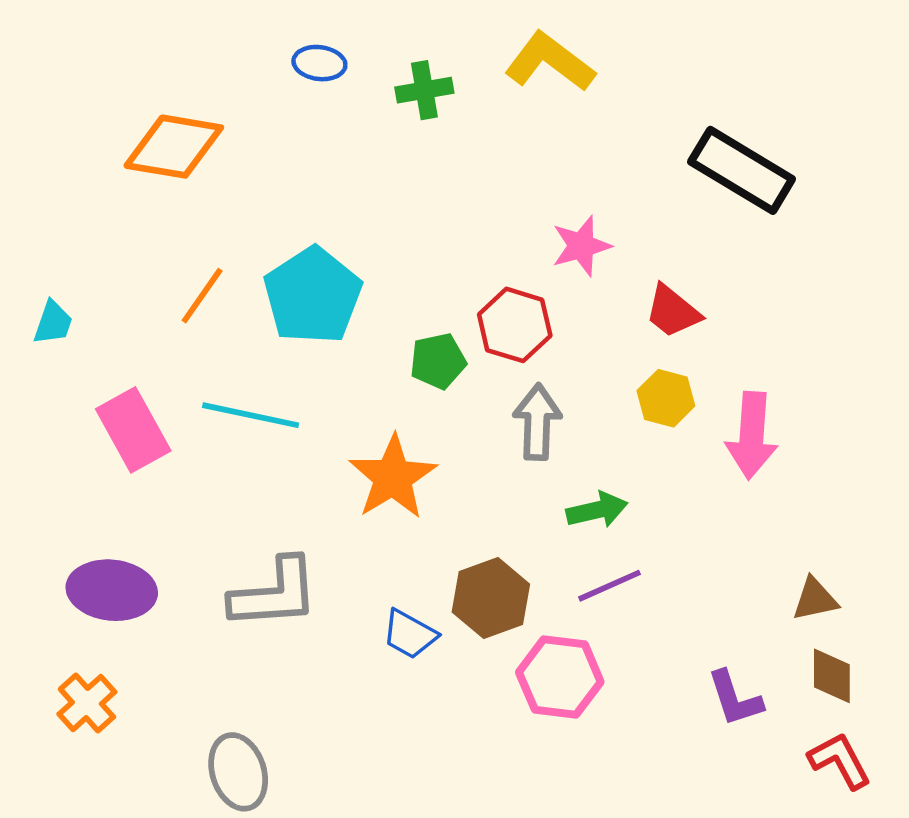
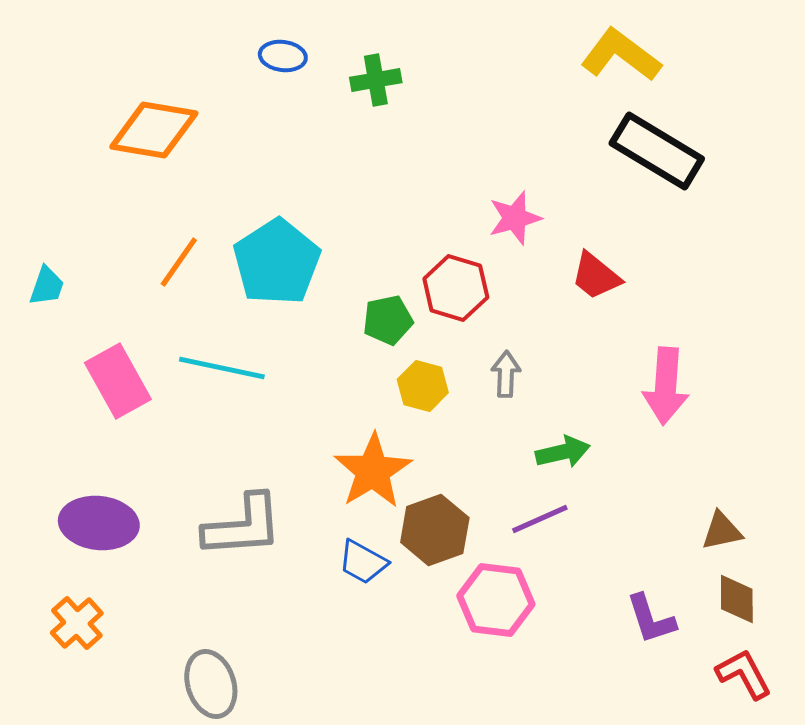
yellow L-shape: (550, 62) -> (621, 55), moved
yellow hexagon: (666, 398) -> (423, 386), moved
gray arrow: (537, 422) -> (506, 374), moved, size x0.7
orange star: (393, 477) -> (373, 471), moved
green arrow: (597, 510) -> (563, 452), moved

